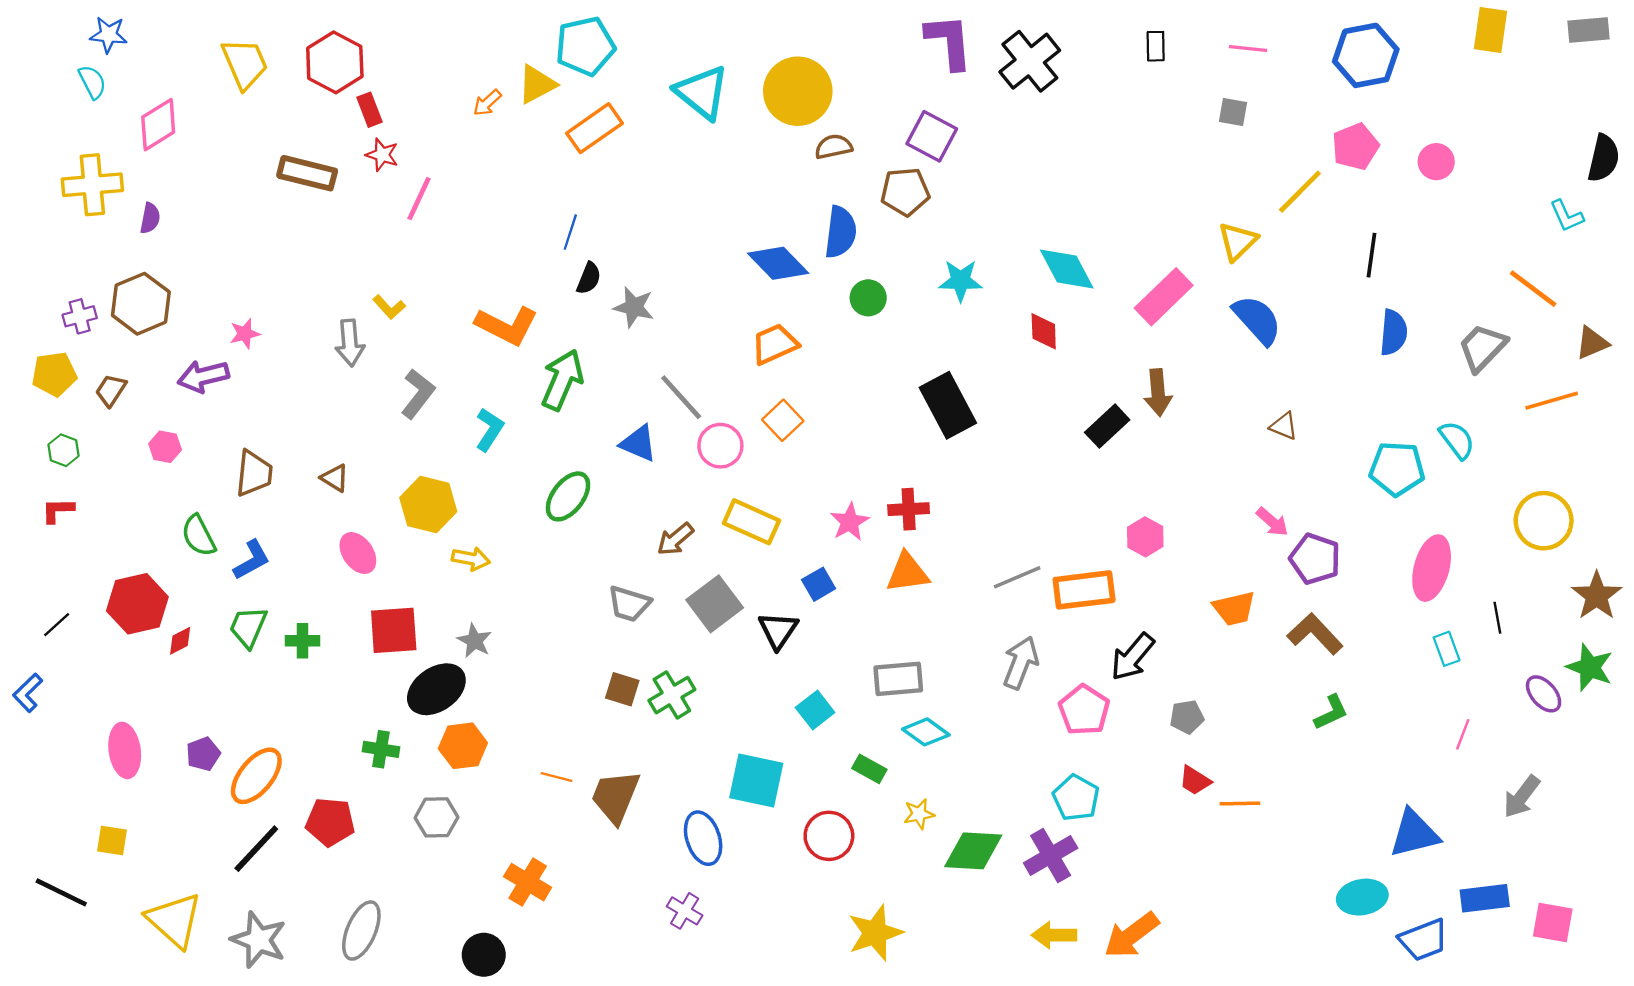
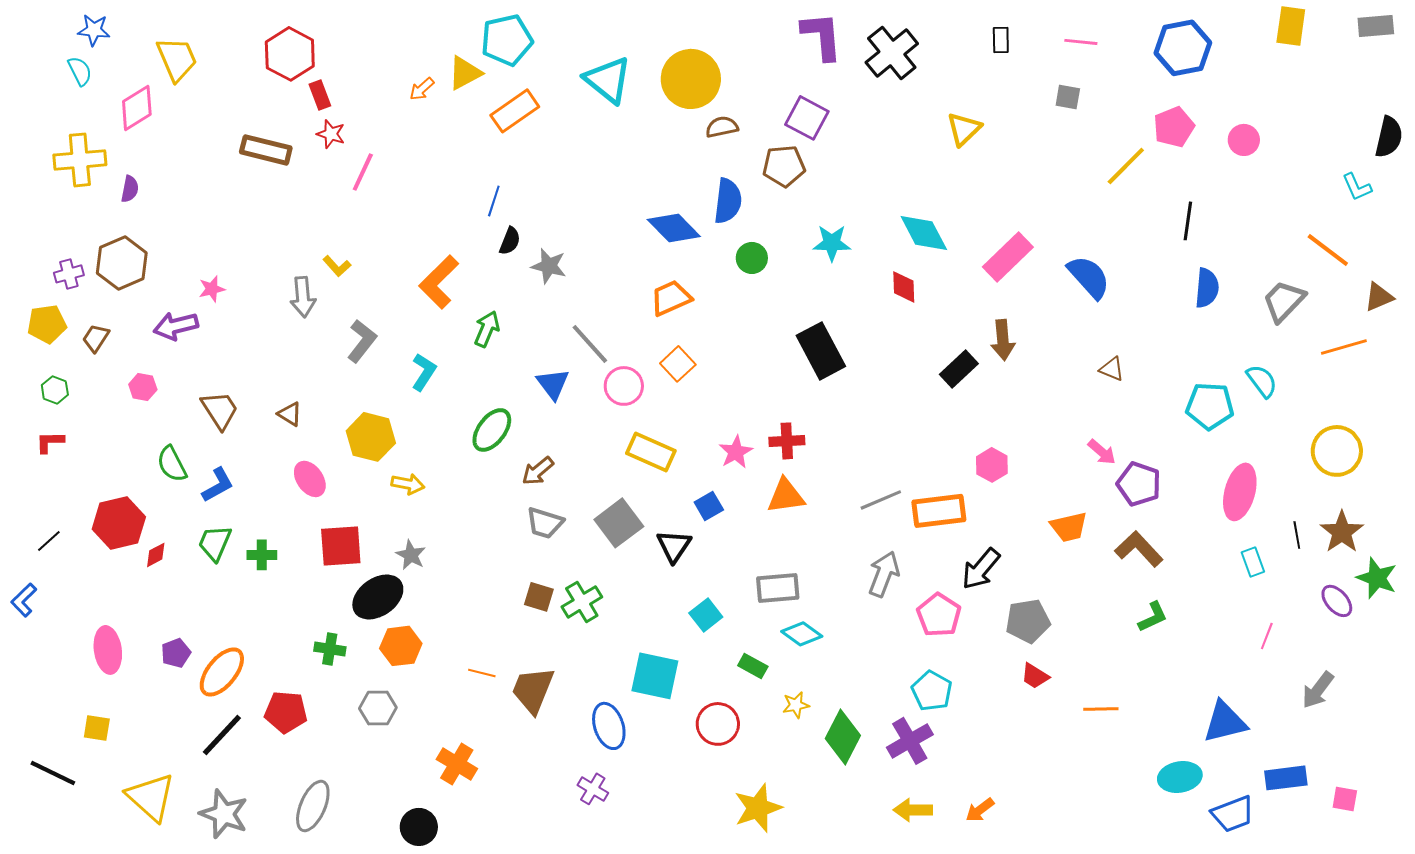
yellow trapezoid: (245, 64) -> (177, 59), moved
yellow triangle: (1238, 241) -> (964, 129), moved
orange L-shape: (507, 326) -> (439, 282), turned 108
green arrow: (562, 380) -> (487, 329), size x0.7
blue triangle: (638, 443) -> (553, 384), turned 30
brown trapezoid: (254, 473) -> (220, 410), turned -39
brown arrow: (675, 539) -> (538, 471), moved
brown star: (1597, 596) -> (1342, 532), moved
gray pentagon: (1187, 717) -> (1028, 621), size x1.5
orange line: (1240, 804) -> (1101, 709), moved
green diamond: (973, 851) -> (843, 737), turned -66
pink square: (1553, 922) -> (1345, 799), size x0.7
orange arrow: (1131, 935) -> (980, 810), size x0.6

